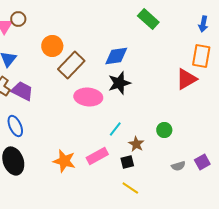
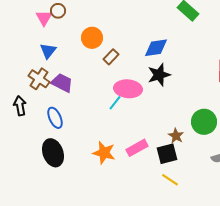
brown rectangle: (71, 65) -> (111, 57), size x0.6
cyan line: (115, 129) -> (115, 103), moved
green circle: (164, 130) -> (204, 122), size x1.6
black square: (127, 162) -> (167, 154), size x1.5

